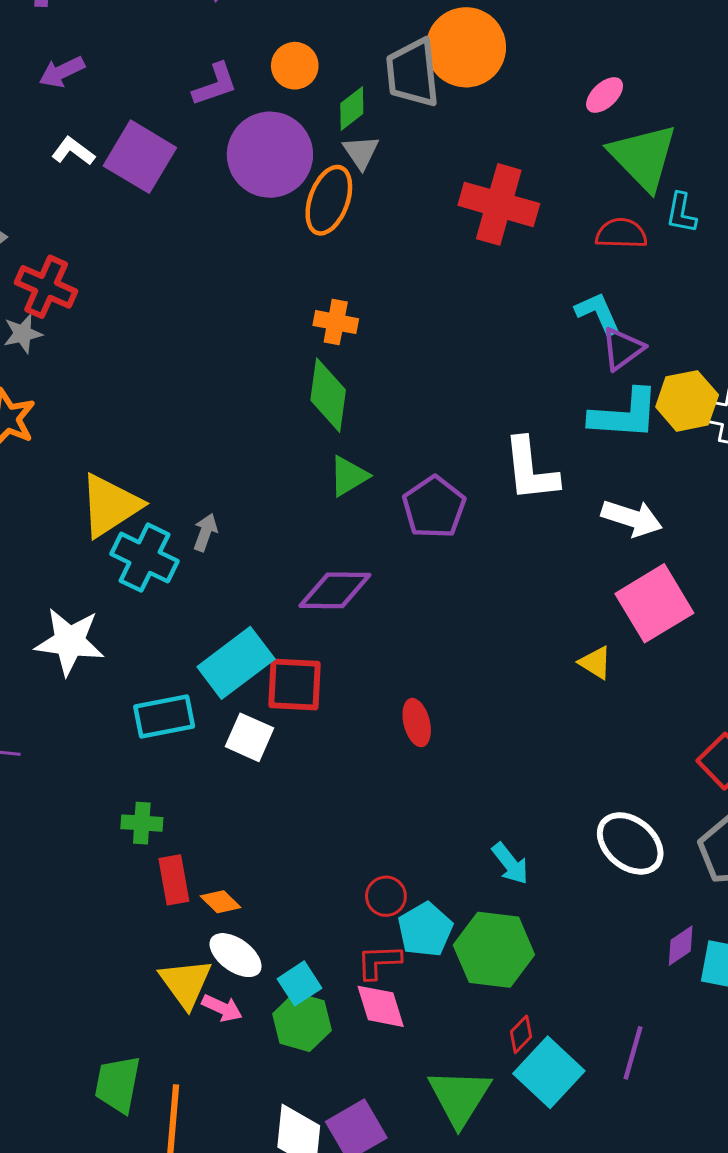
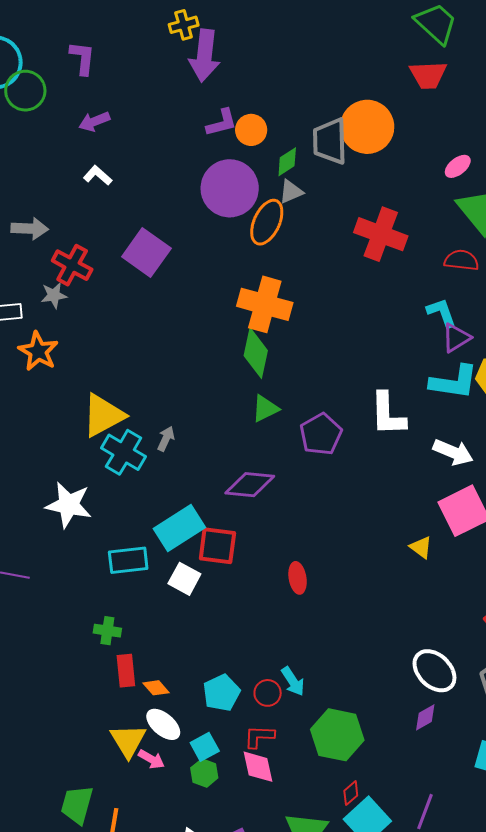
purple L-shape: (215, 85) -> (222, 123), moved
gray triangle: (361, 152) -> (291, 192), turned 36
purple square: (140, 157) -> (146, 253), moved
orange cross: (336, 322) -> (265, 304), size x1.8
cyan arrow: (510, 864) -> (293, 681), moved
cyan pentagon: (425, 930) -> (221, 693), moved
purple diamond: (681, 946) -> (425, 717), moved
green hexagon: (302, 1022) -> (204, 773), size x0.7

